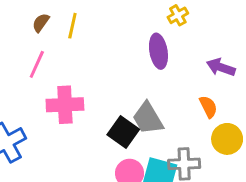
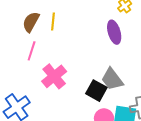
brown semicircle: (41, 23) -> (31, 22), size x1.5
pink cross: (65, 105) -> (54, 76), turned -30

